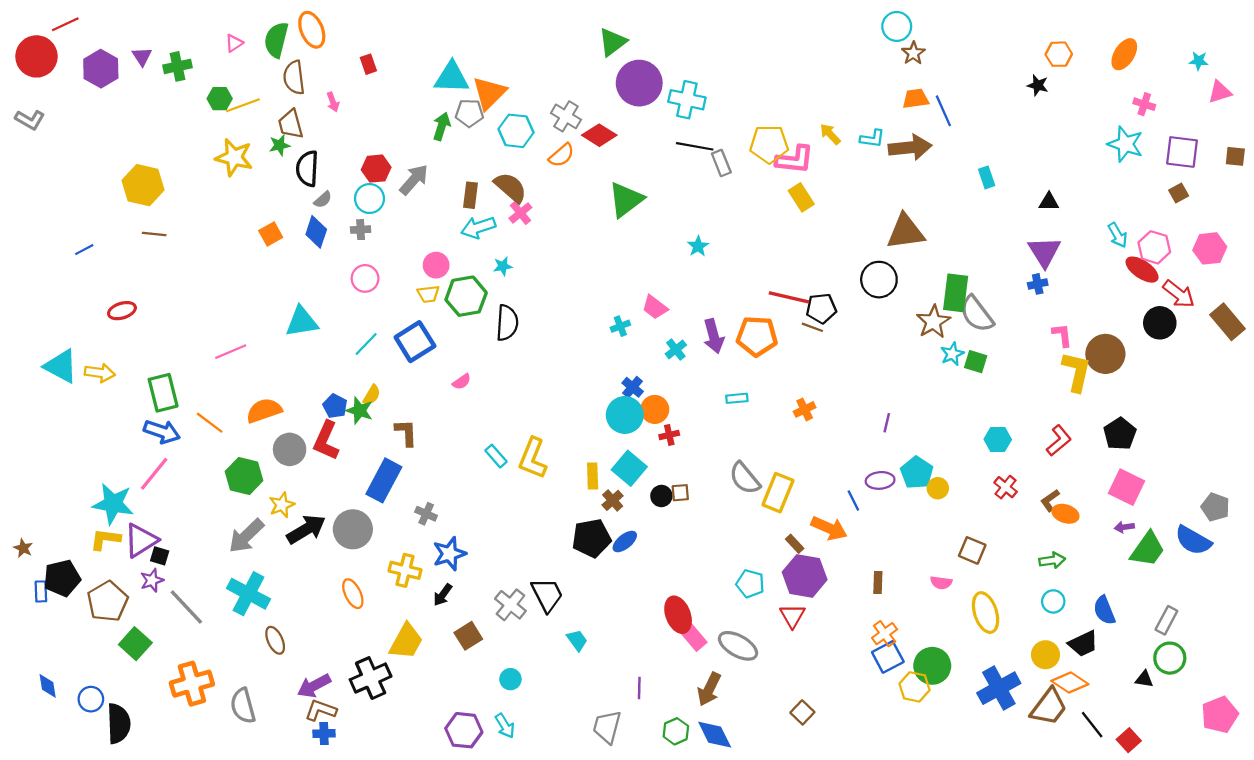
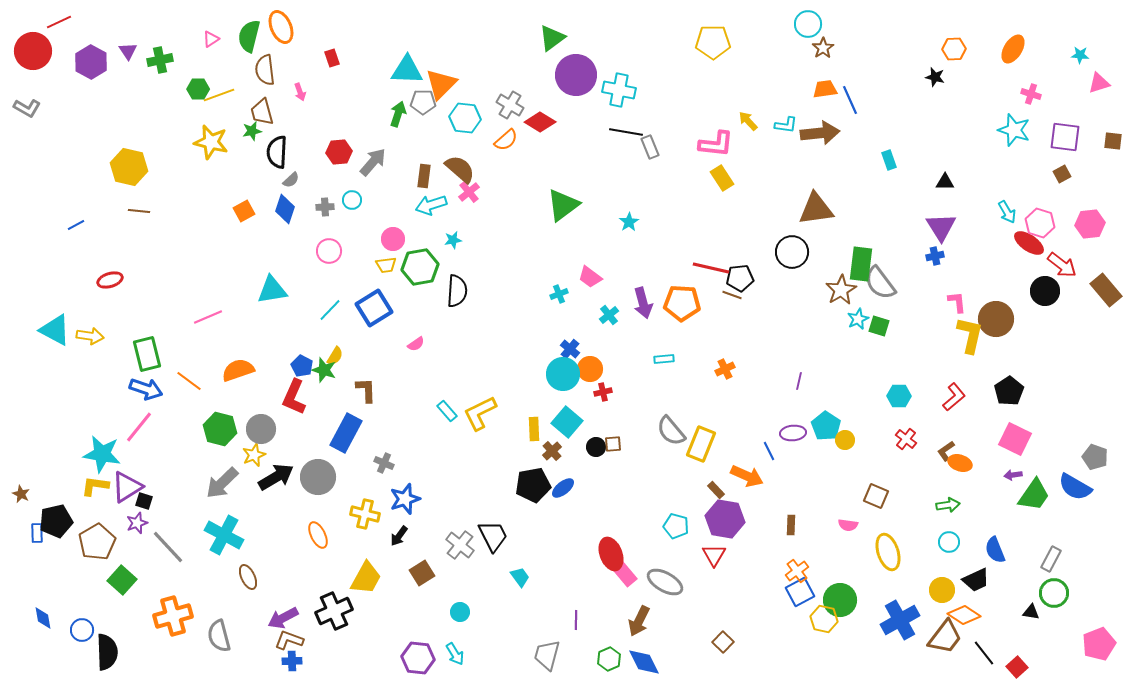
yellow pentagon: (769, 144) -> (713, 42), moved
cyan circle: (369, 199) -> (352, 200), moved, size x0.7
green triangle: (626, 200) -> (563, 205), moved
gray circle: (290, 449) -> (261, 429), moved
yellow L-shape: (533, 458) -> (480, 413), turned 42

